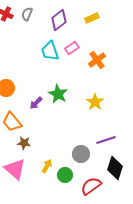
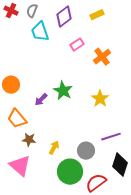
cyan trapezoid: (50, 51) -> (40, 32), moved
yellow arrow: (47, 166) -> (54, 148), moved
green circle: (65, 175) -> (70, 172), size x1.6

